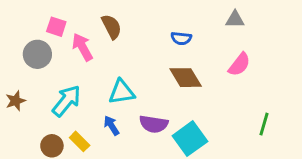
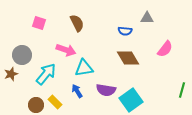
gray triangle: (235, 19) -> (147, 18), moved
pink arrow: (82, 47) -> (66, 50), moved, turned 138
gray circle: (37, 54) -> (22, 55), moved

